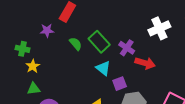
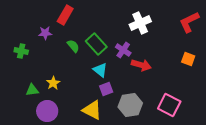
white cross: (159, 28) -> (140, 23), moved
yellow star: (33, 66) -> (53, 83), moved
purple square: (120, 84) -> (106, 89), moved

